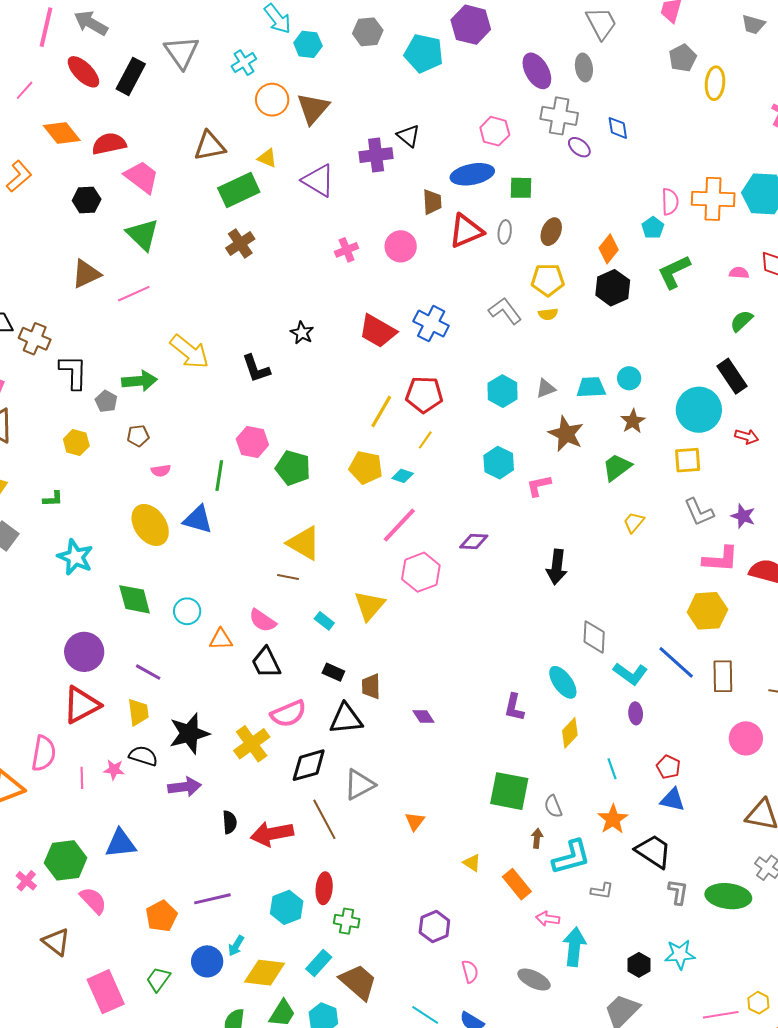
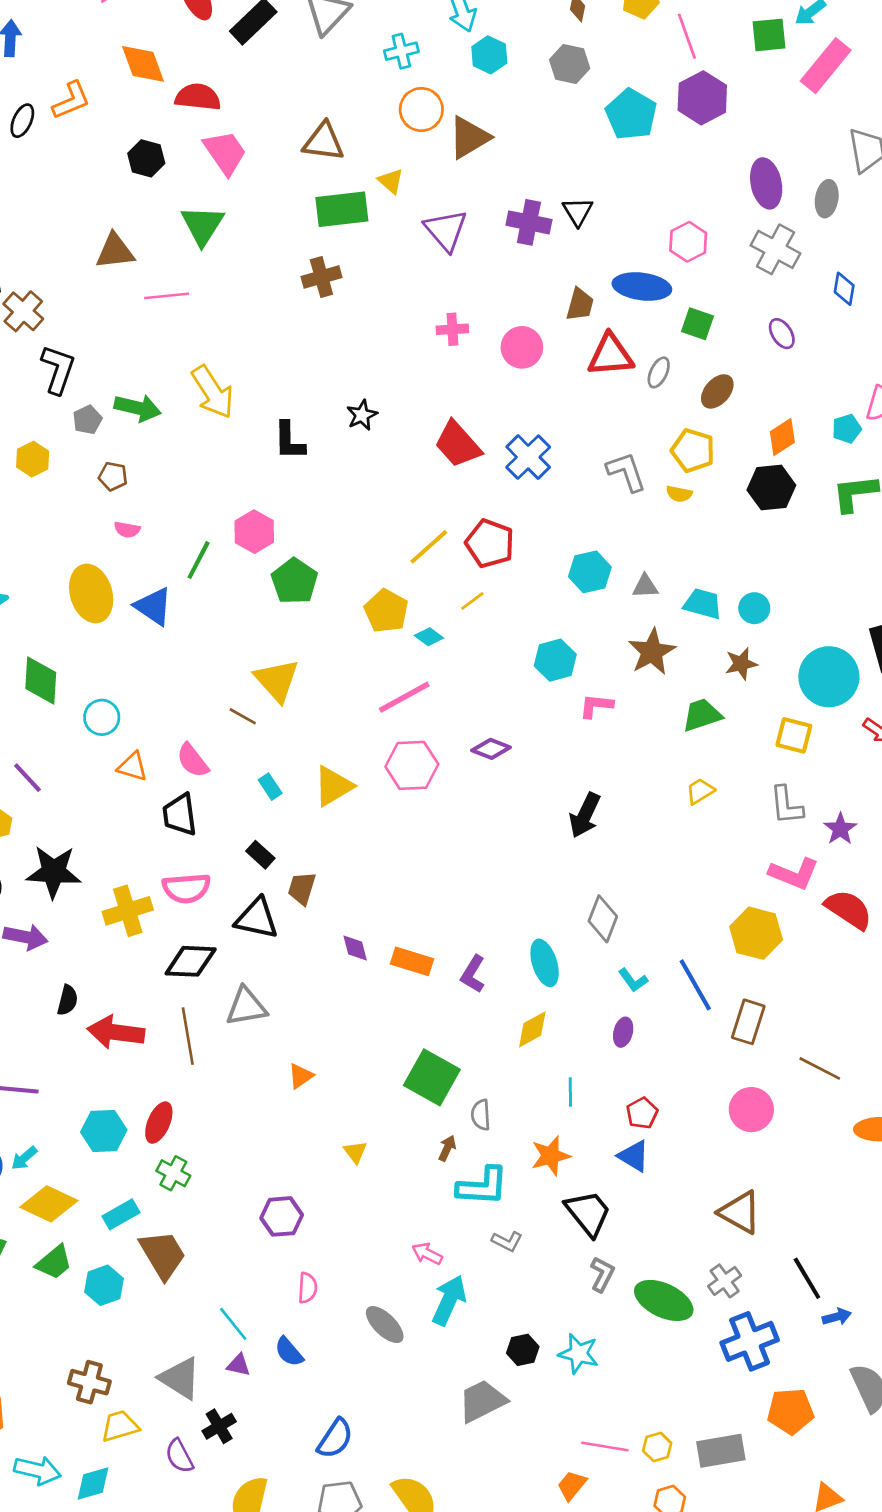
purple ellipse: (579, 147) -> (782, 334), moved
cyan L-shape: (630, 674) -> (633, 980), size x0.7
orange rectangle: (517, 884) -> (412, 961), moved, turned -52

